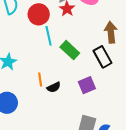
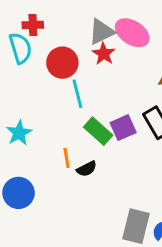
green rectangle: (70, 50) -> (98, 131), moved
purple square: (87, 85) -> (123, 128), moved

